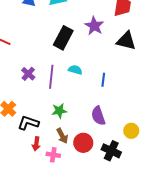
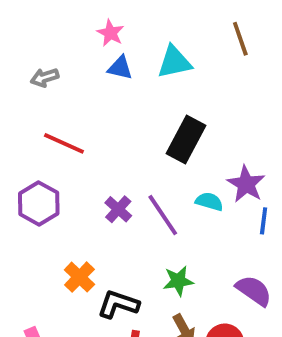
purple star: (94, 26) -> (246, 184), moved
purple line: (51, 77) -> (163, 215), turned -40
purple semicircle: (98, 116) -> (254, 291), turned 144

